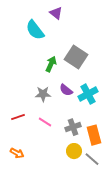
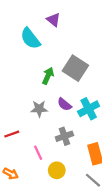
pink line: (45, 122) -> (38, 153), moved, turned 32
gray cross: (73, 127) -> (64, 136), moved
yellow circle: (74, 151) -> (57, 170), moved

